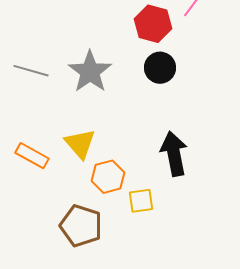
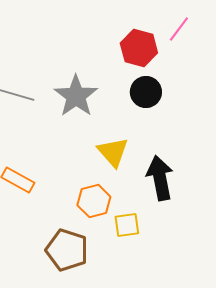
yellow triangle: (80, 144) -> (113, 152), moved

